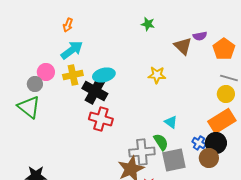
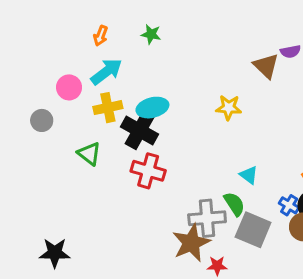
green star: (148, 24) -> (151, 34), moved
pink circle: (46, 72) -> (69, 87), moved
gray circle: (35, 84) -> (42, 120), moved
green triangle: (29, 107) -> (89, 154), moved, size x0.7
gray square: (174, 160) -> (253, 230), turned 35

